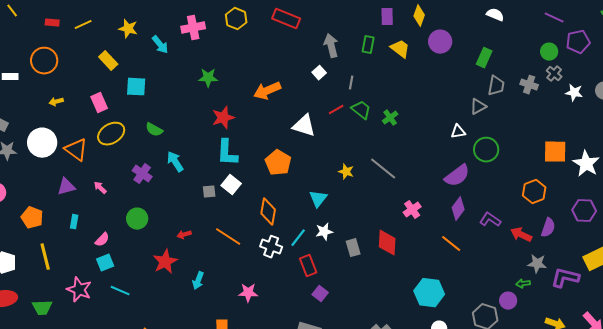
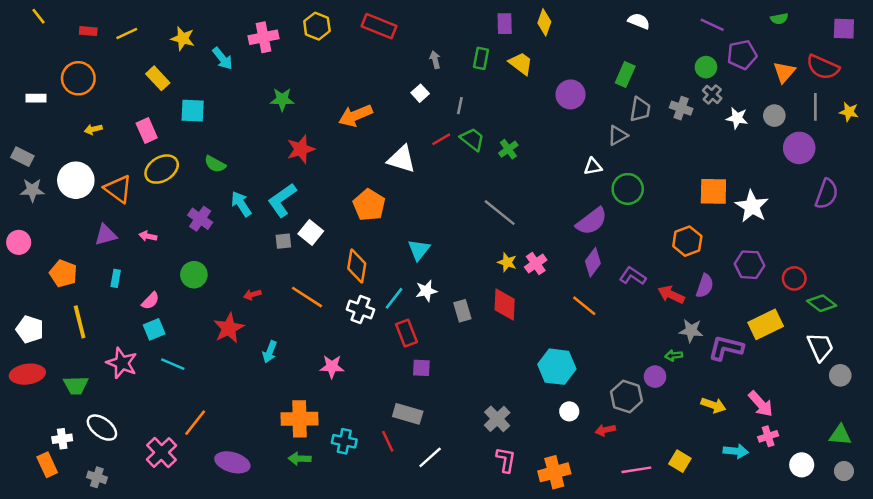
purple circle: (440, 42) -> (570, 94), moved
gray arrow: (331, 46) -> (435, 60), size x0.6
cyan L-shape: (227, 153) -> (282, 200), moved, turned 52
yellow star: (346, 172) -> (507, 262), moved
pink arrow: (100, 188) -> (148, 236), turned -32
purple square: (320, 294) -> (421, 368), turned -35

